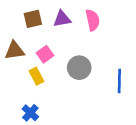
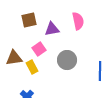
purple triangle: (62, 19) -> (52, 29), moved
brown triangle: (15, 51) -> (14, 58), moved

